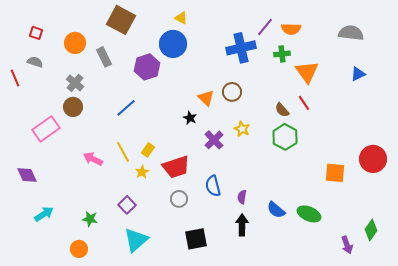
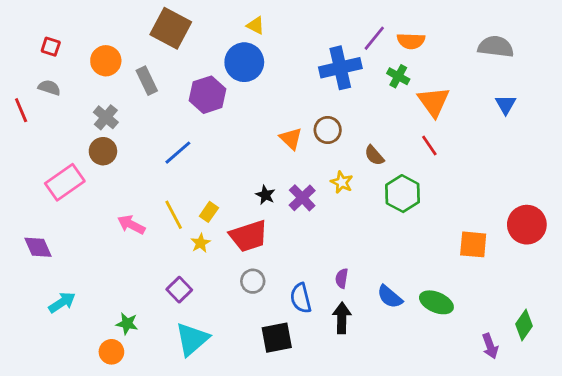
green cross: (282, 54) -> (398, 76), turned 35
blue triangle: (358, 74) -> (506, 105), turned -35
brown semicircle: (282, 110) -> (374, 155), moved
black star: (190, 118) -> (265, 195), moved
blue semicircle: (213, 186) -> (301, 298), moved
green star: (90, 219) -> (127, 324), moved

